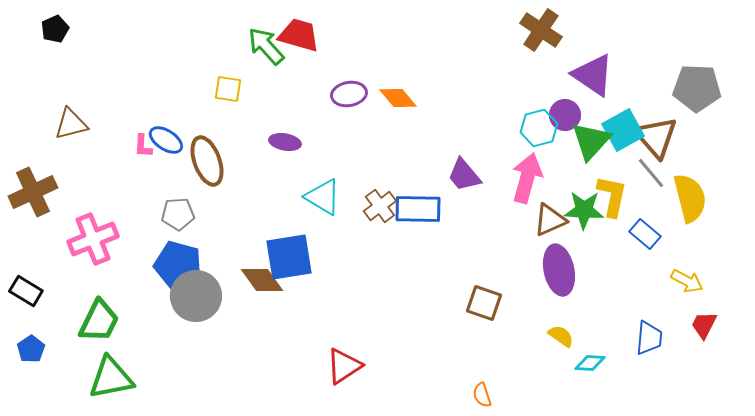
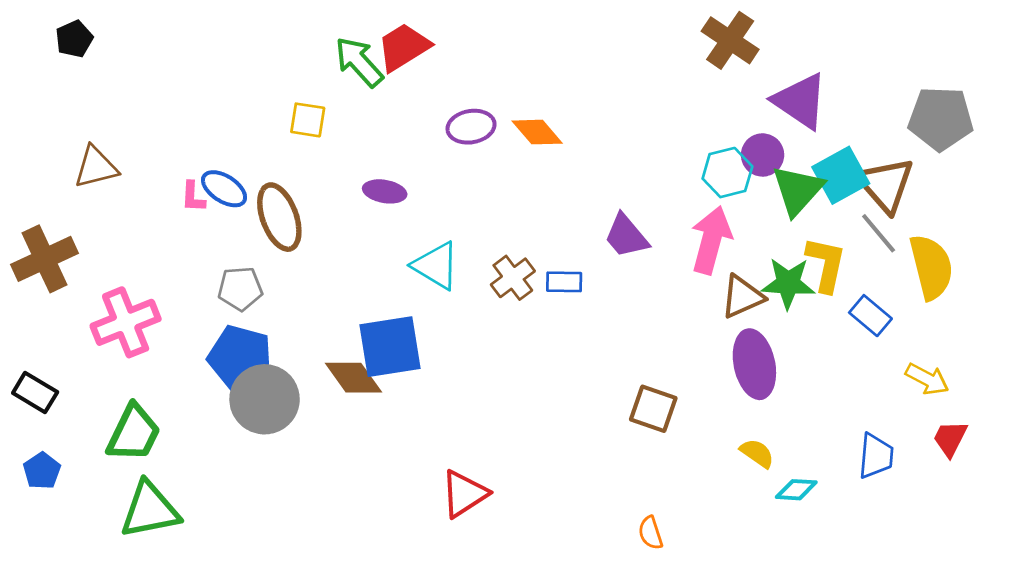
red trapezoid: (299, 35) -> (404, 47), turned -48
blue rectangle: (418, 209) -> (564, 282), size x0.6

